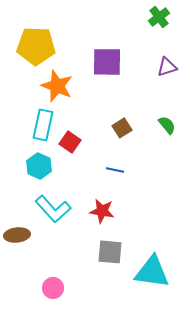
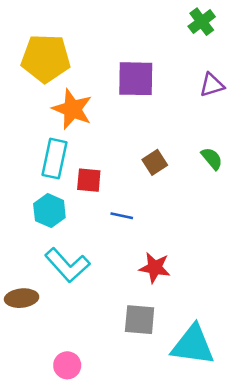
red square: (70, 142) -> (89, 180), turned -30
blue line: (115, 170) -> (122, 216), moved
red star: (102, 211) -> (155, 268), moved

